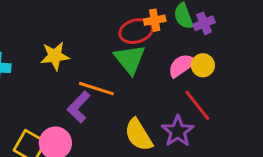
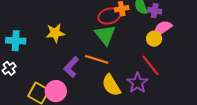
purple cross: (204, 23) -> (155, 11), turned 32
pink semicircle: (182, 65) -> (163, 28), moved
orange line: (96, 89) -> (97, 59), moved

